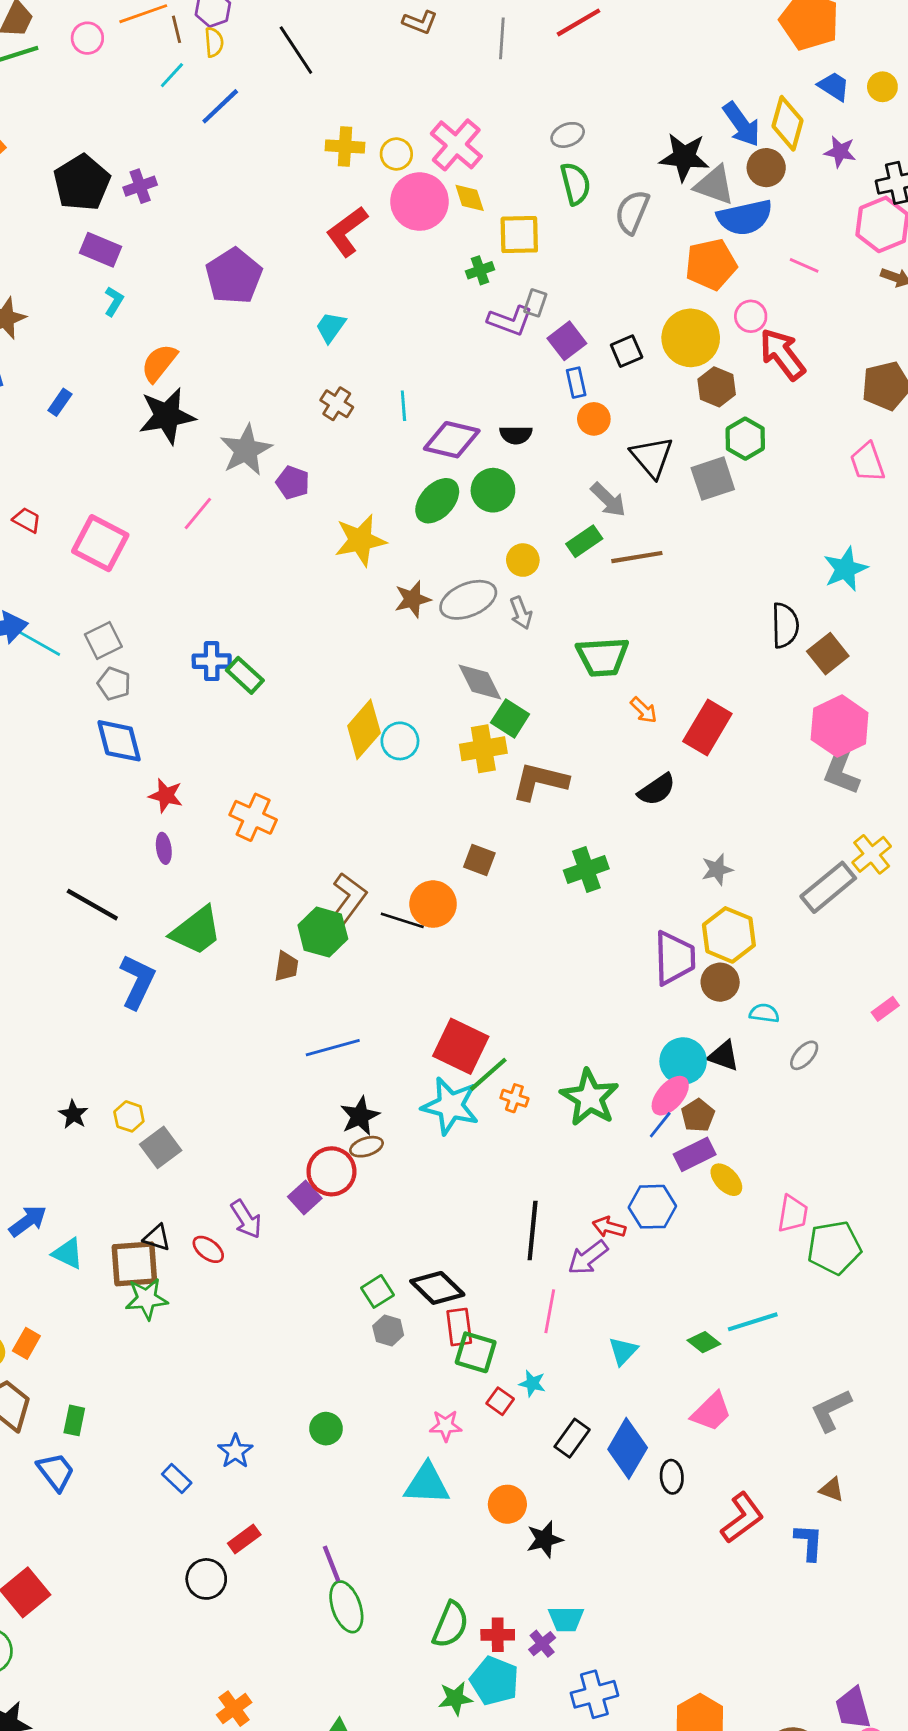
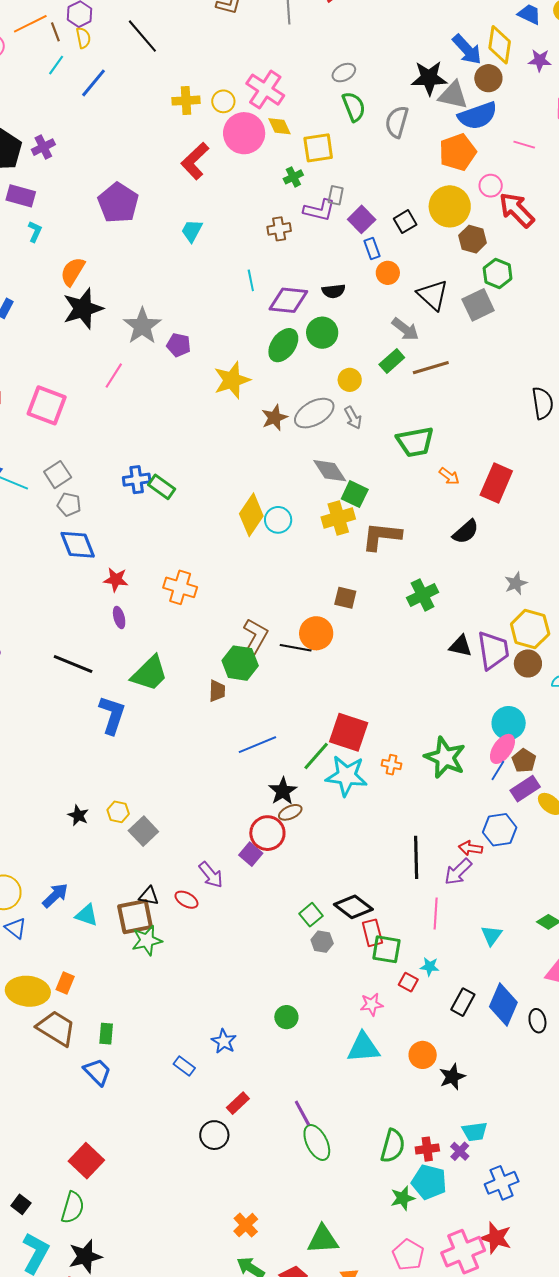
brown cross: (337, 404) -> (279, 229), moved, turned -35
black triangle: (723, 1056) -> (461, 646), moved
green line: (488, 1074) -> (316, 756), moved

